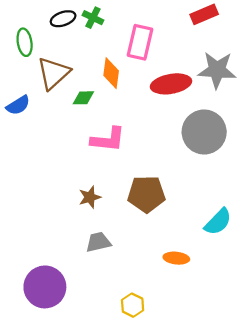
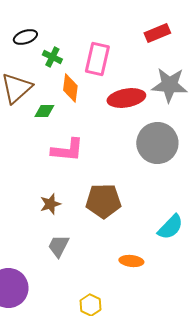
green cross: (93, 18) -> (52, 57), moved
gray trapezoid: (98, 242) -> (58, 246), turned -50

